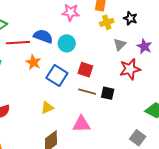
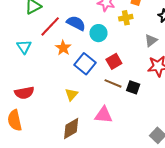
yellow cross: (107, 22) -> (126, 18), moved
red line: (18, 43) -> (50, 26), turned -50
red square: (85, 70) -> (114, 61), turned 35
yellow triangle: (47, 108) -> (71, 94), turned -32

